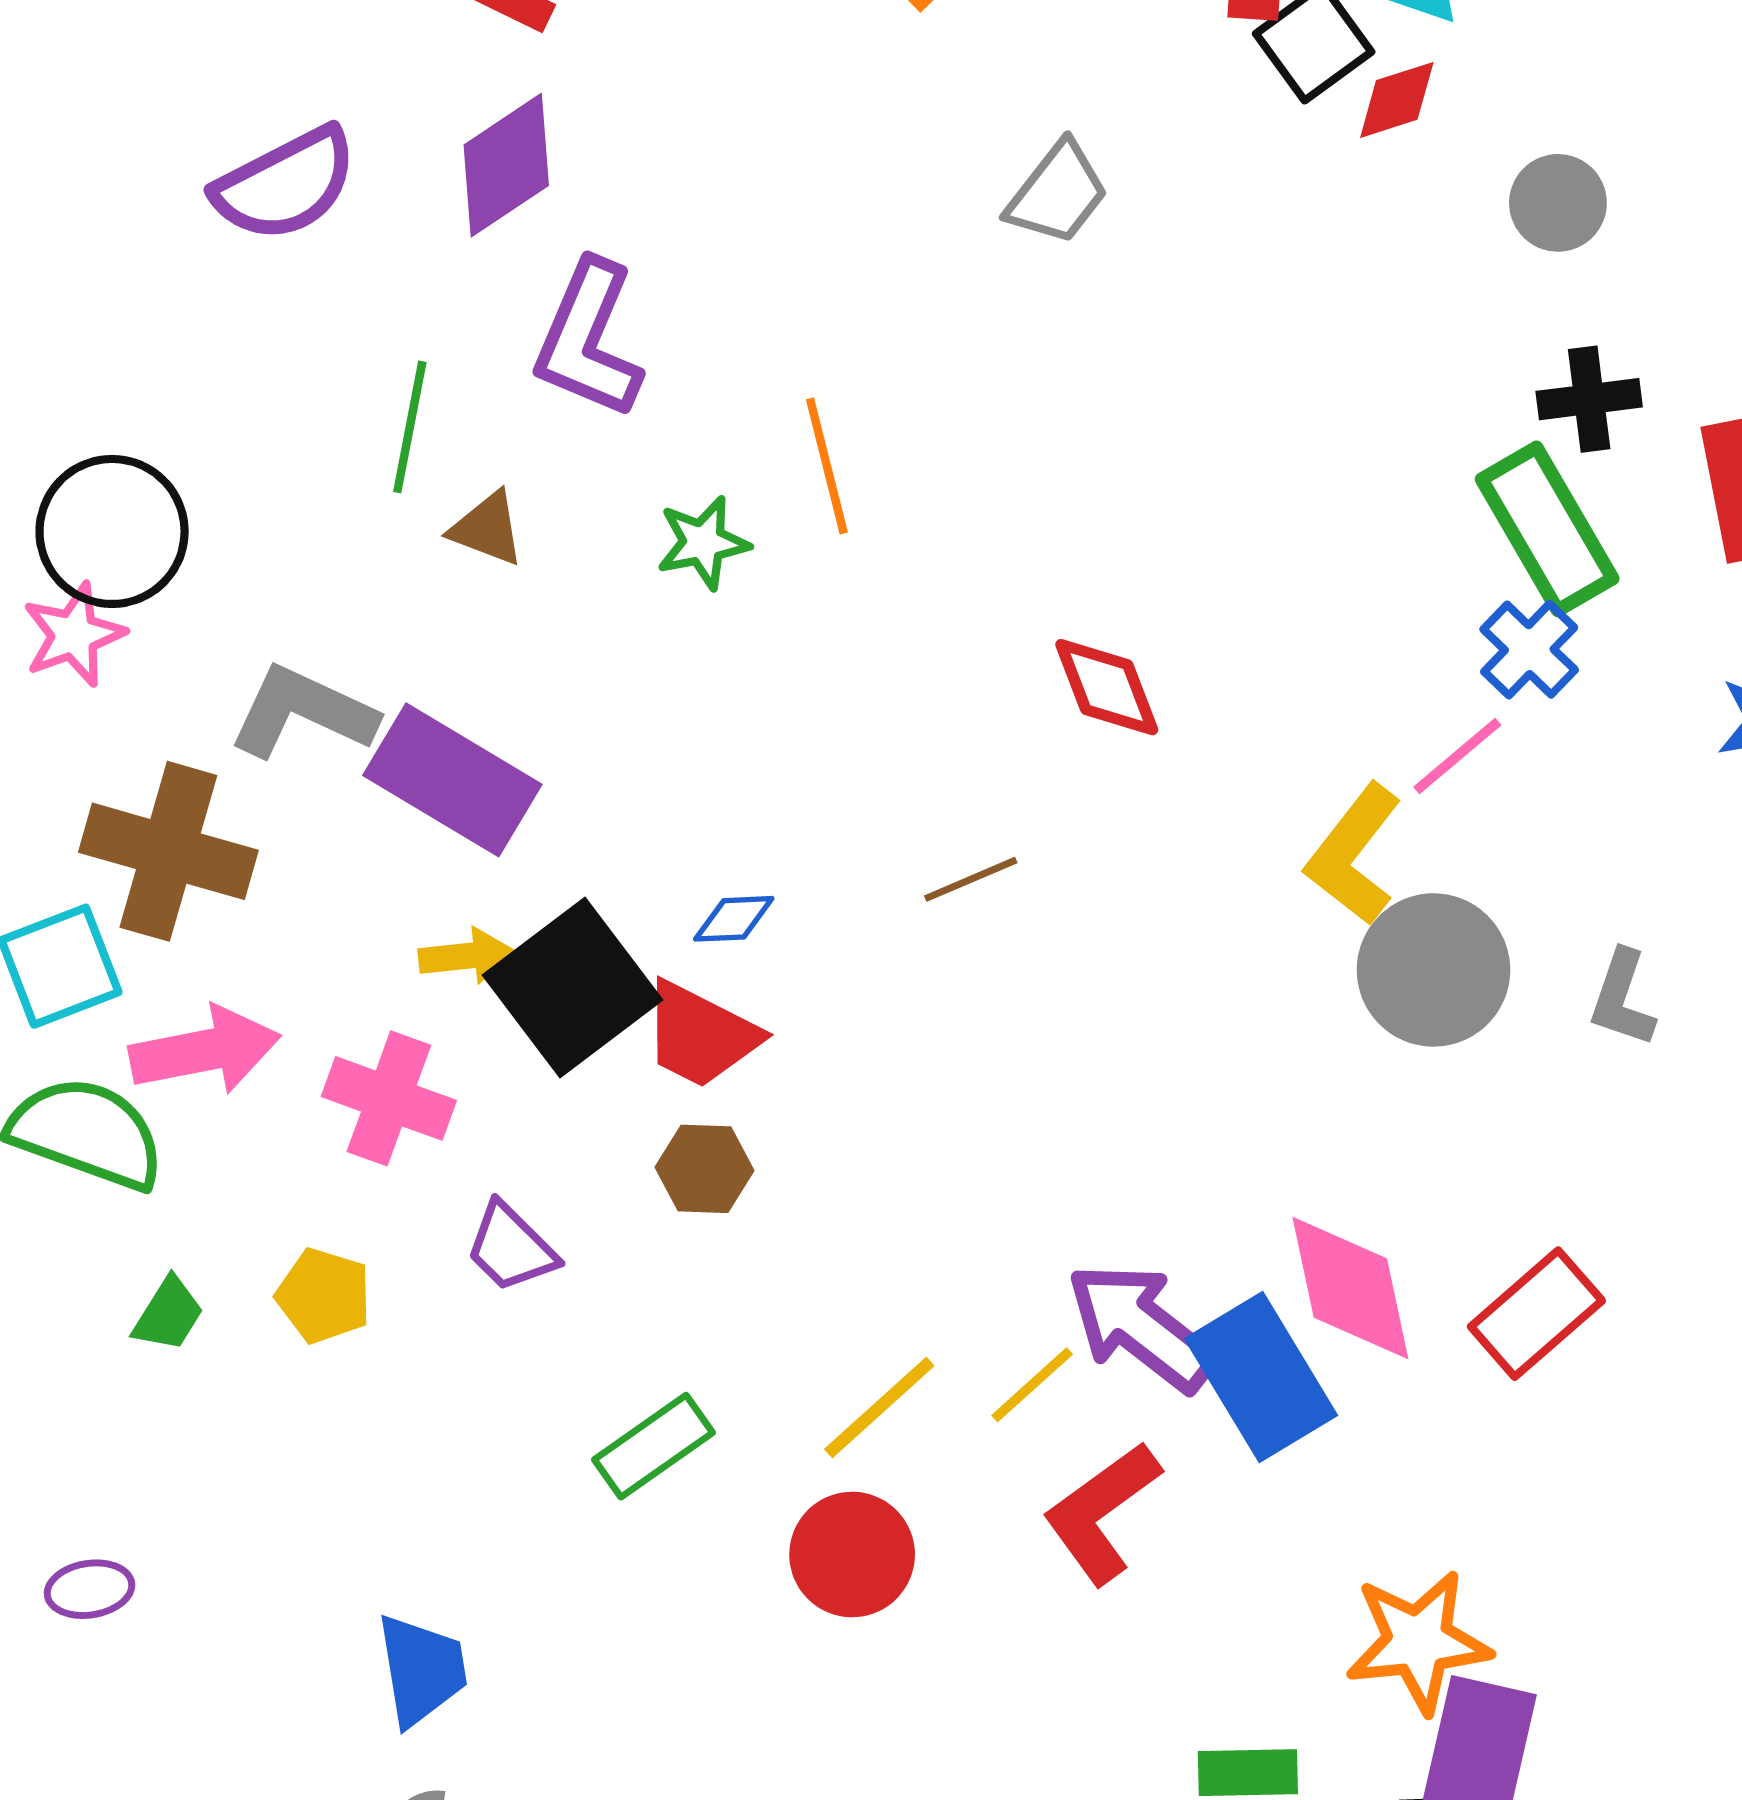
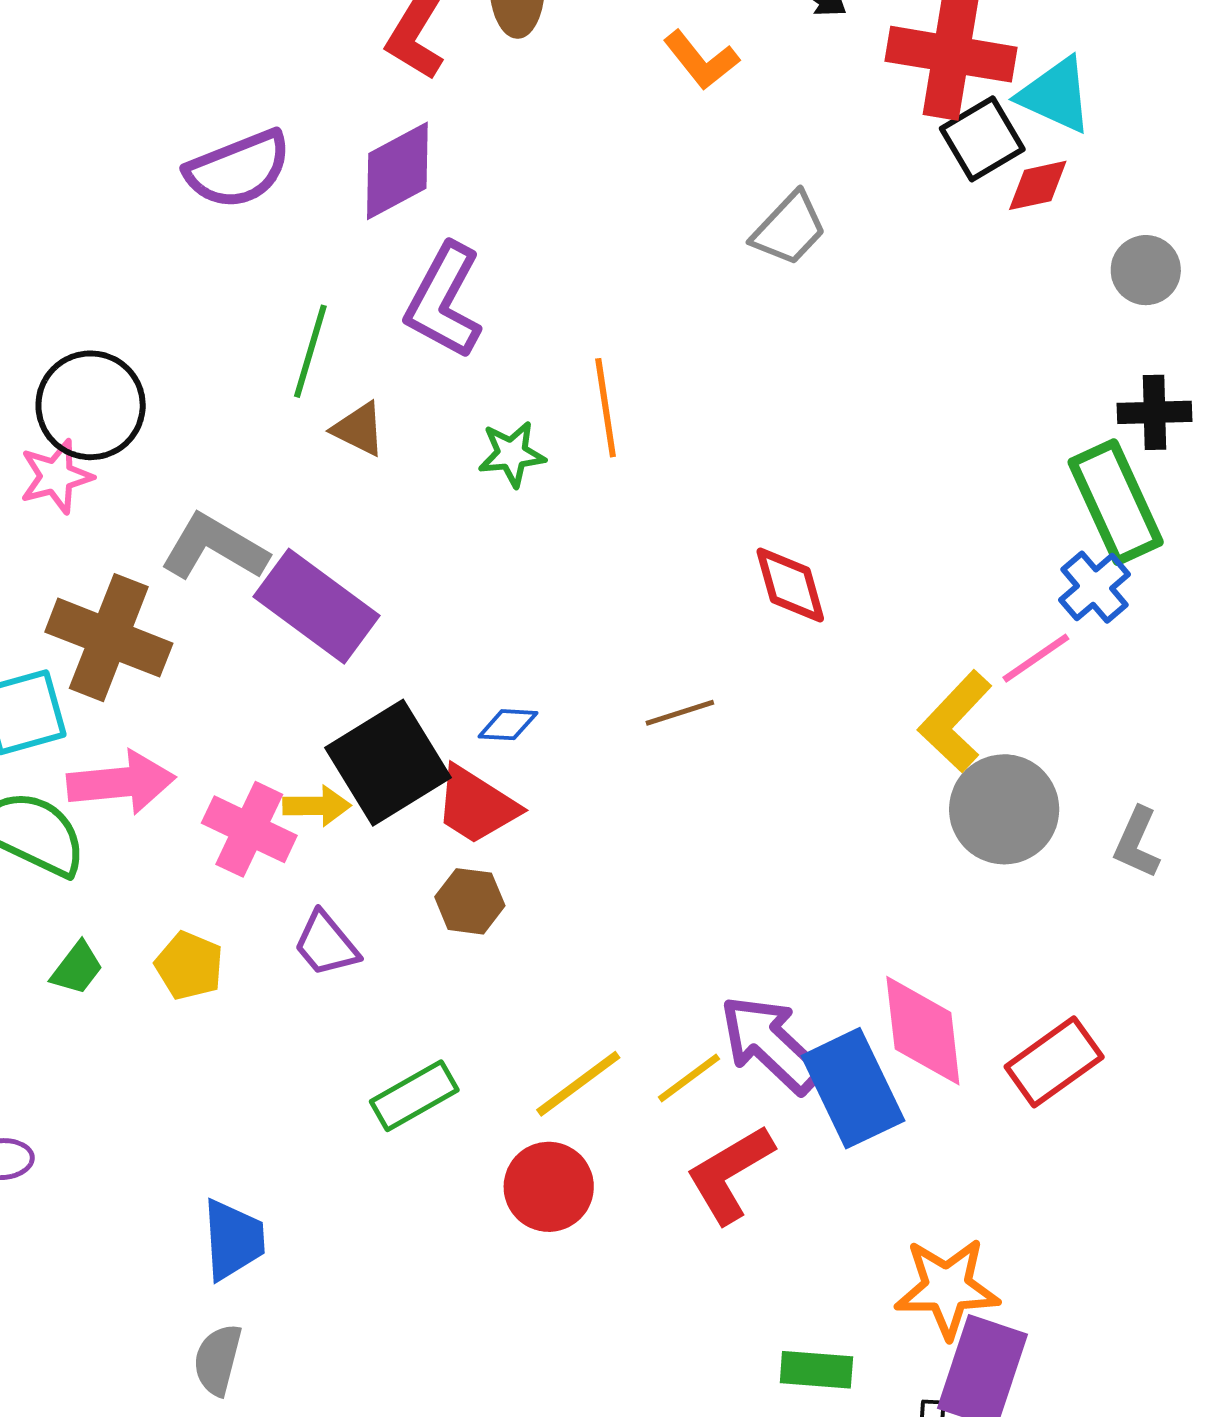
yellow arrow: (466, 956) -> (317, 806), moved

